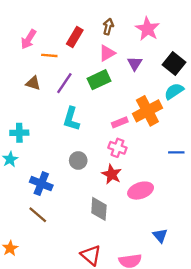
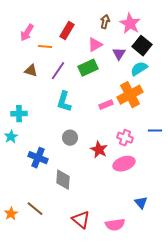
brown arrow: (108, 27) -> (105, 22), moved
black square: (174, 64) -> (142, 46), moved
cyan semicircle: (174, 91) -> (139, 69), moved
pink cross: (117, 148) -> (125, 138), moved
gray diamond: (99, 209) -> (63, 180), moved
brown line: (38, 215) -> (35, 209), moved

